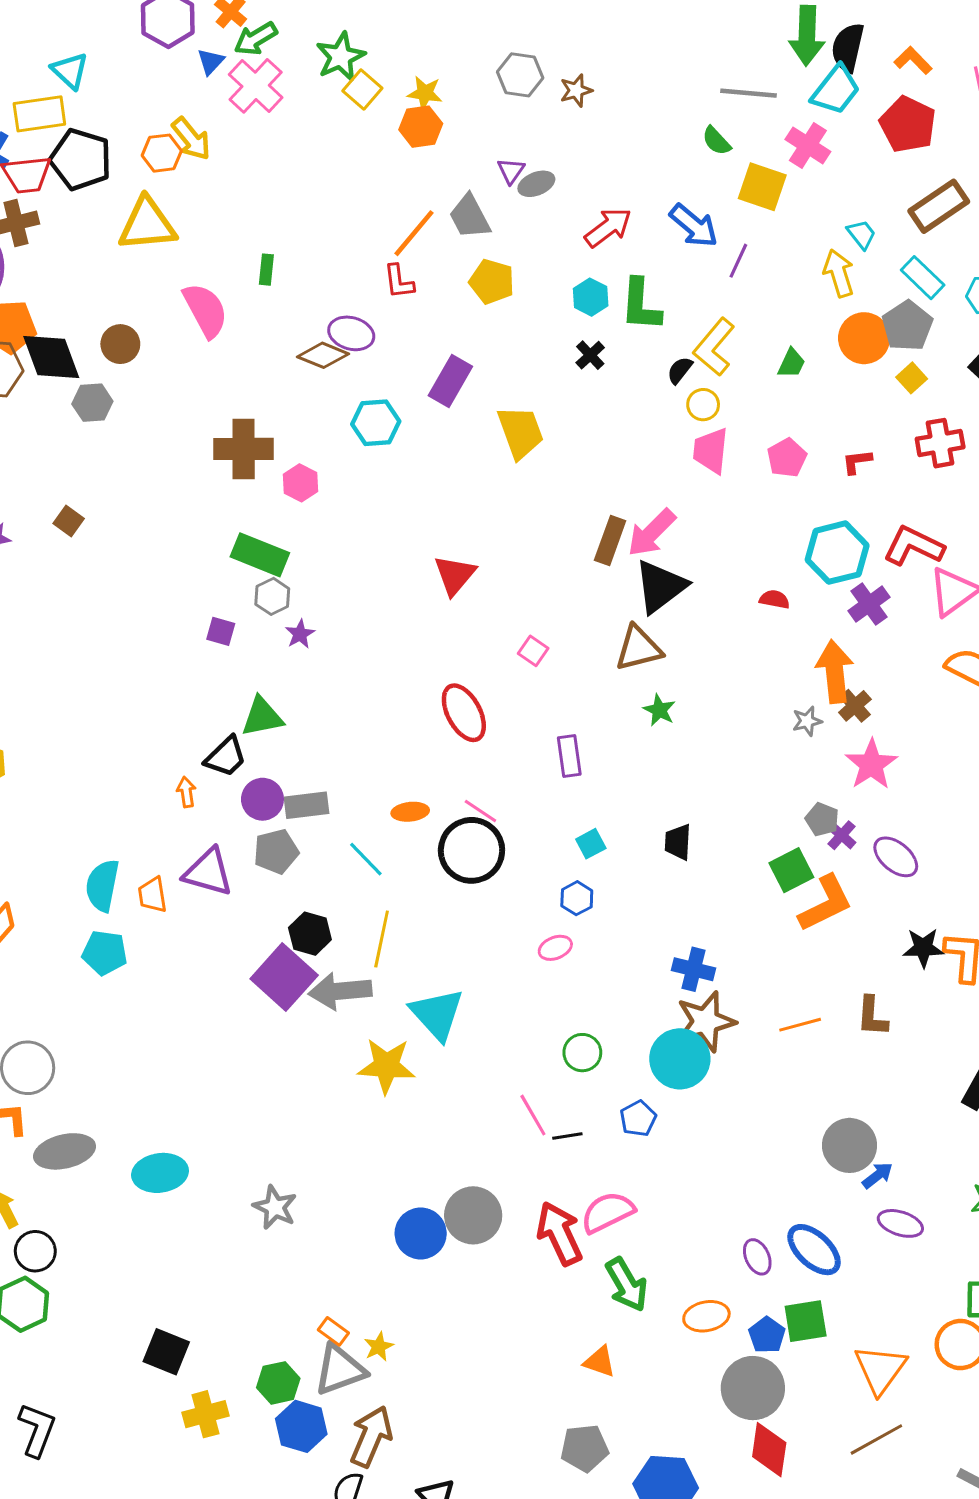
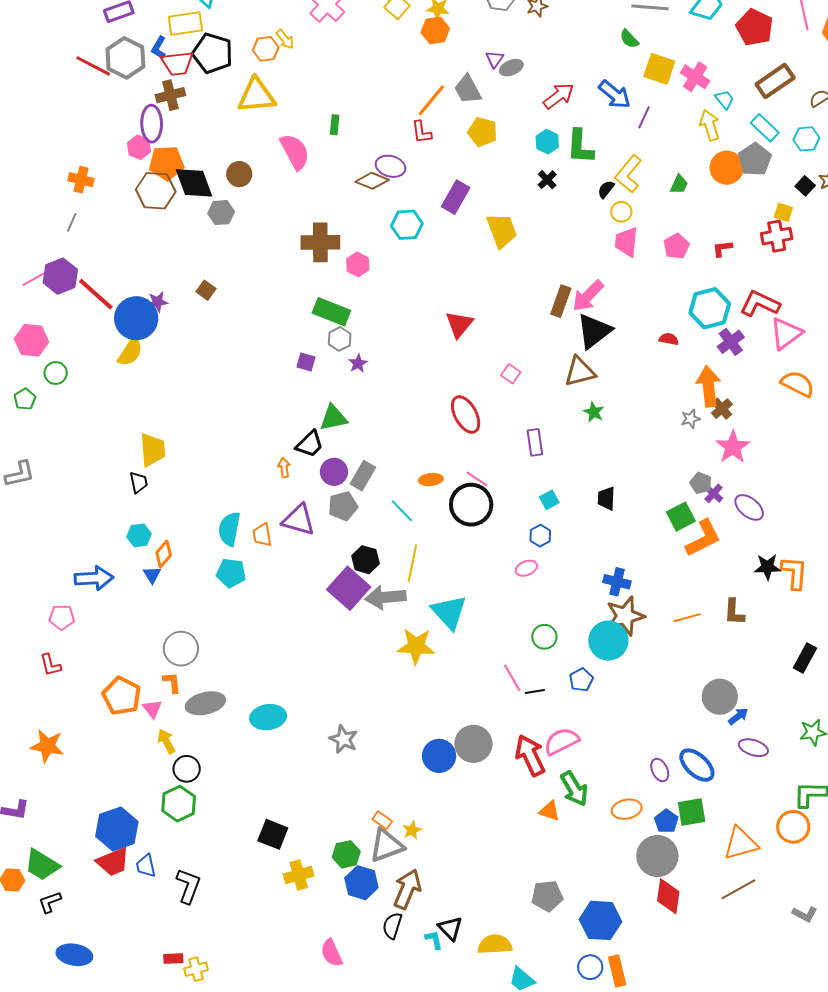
yellow arrow: (191, 139) -> (285, 39), size x0.7
pink cross: (808, 145) -> (695, 77), moved
yellow square: (912, 378) -> (783, 212), moved, turned -30
gray rectangle: (307, 805) -> (363, 476), turned -52
orange triangle: (600, 1362) -> (550, 811), moved
orange triangle: (880, 1369) -> (741, 843), turned 39

